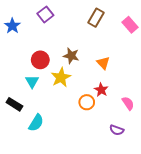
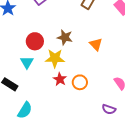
yellow star: (61, 77) -> (55, 58), turned 30
red star: (101, 90) -> (60, 79), moved
cyan semicircle: (36, 123) -> (25, 110), moved

